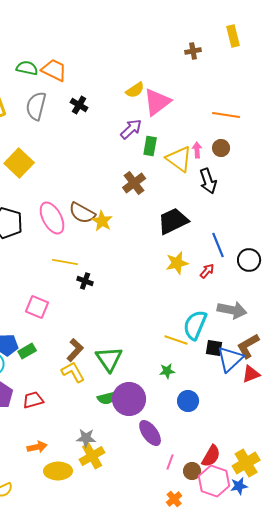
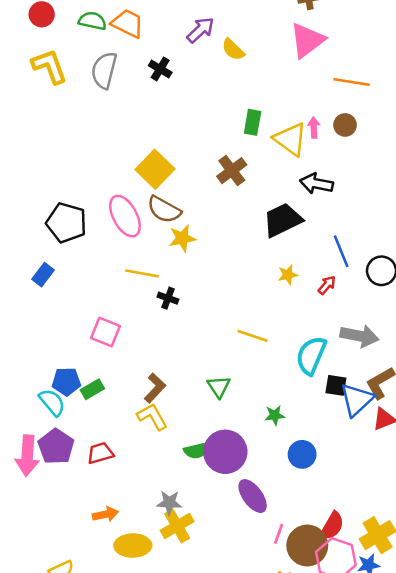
yellow semicircle: (135, 90) -> (233, 49), turned 78
pink triangle: (157, 102) -> (307, 40), moved
purple arrow: (131, 129) -> (201, 30), moved
yellow square: (19, 163) -> (155, 169), moved
black arrow: (208, 181) -> (316, 184), moved, turned 120
yellow star: (102, 221) -> (182, 238), moved, turned 30
yellow star: (177, 263) -> (288, 275), size x0.7
yellow line: (176, 340) -> (253, 336), moved
green triangle: (109, 359) -> (219, 387), moved, size x0.7
brown circle: (192, 471) -> (307, 546), size x1.8

